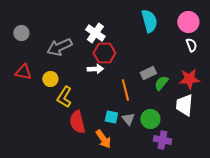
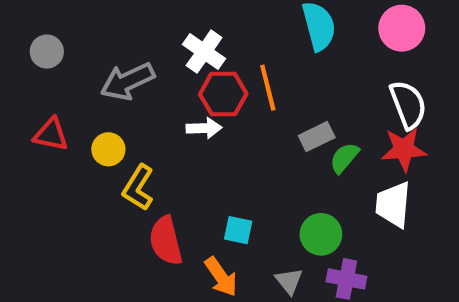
white semicircle: (191, 45) -> (408, 105), moved, size x1.6
orange line: (125, 90) -> (268, 88), moved
gray triangle: (128, 119) -> (289, 281), moved

